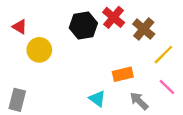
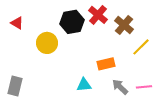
yellow circle: (39, 50) -> (47, 43), moved
pink line: (167, 87) -> (144, 87), moved, turned -49
cyan triangle: (97, 99) -> (84, 85), turned -42

